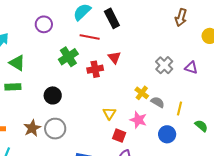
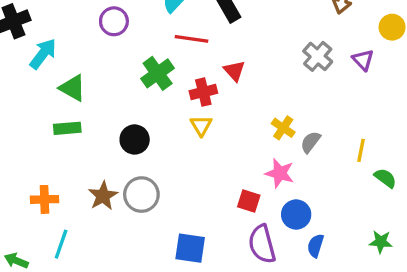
gray cross: (164, 65) -> (318, 56), moved
purple triangle: (191, 68) -> (363, 60), moved, turned 32
gray semicircle: (158, 102) -> (310, 142), turned -80
yellow line: (180, 108) -> (361, 150), moved
yellow triangle: (109, 113) -> (201, 126), moved
blue circle: (167, 134) -> (296, 215), moved

